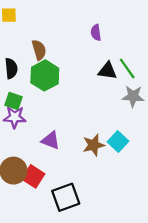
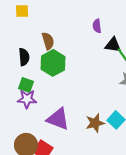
black triangle: (107, 71) -> (113, 45), moved
purple triangle: (51, 140) -> (58, 119), size x1.4

